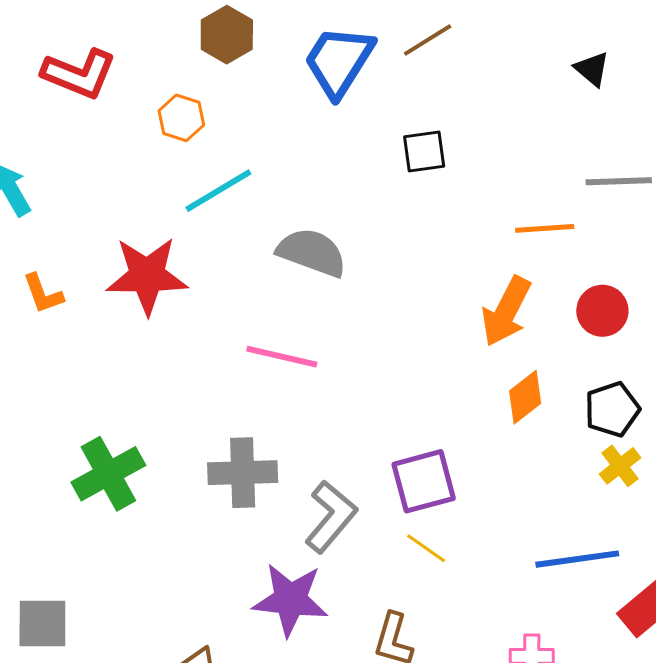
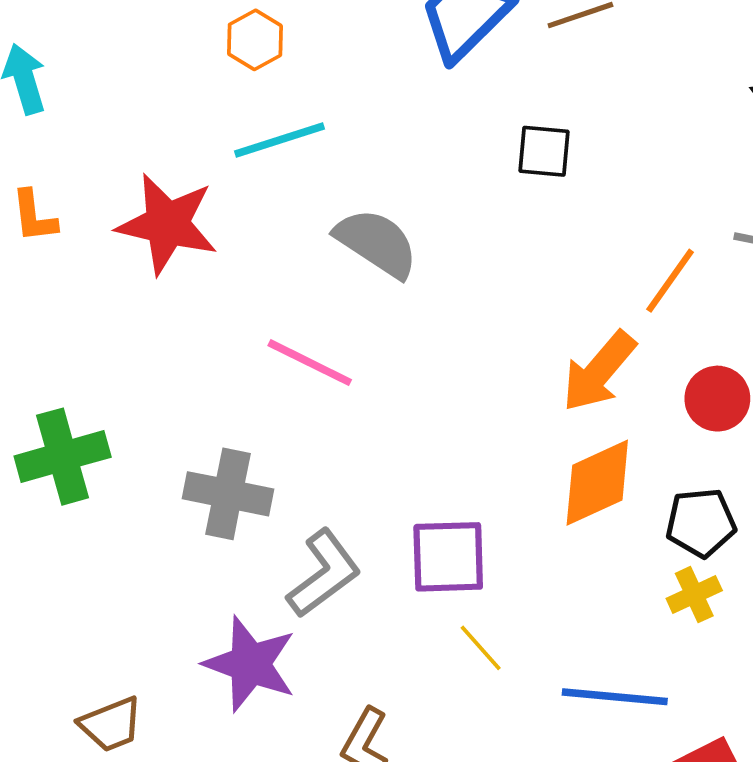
orange line: (545, 228) -> (670, 281), turned -64
orange diamond: (525, 397) -> (597, 483), size x1.4
yellow line: (426, 548) -> (481, 648), moved

